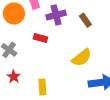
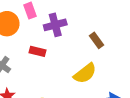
brown rectangle: (85, 20) -> (97, 40), moved

